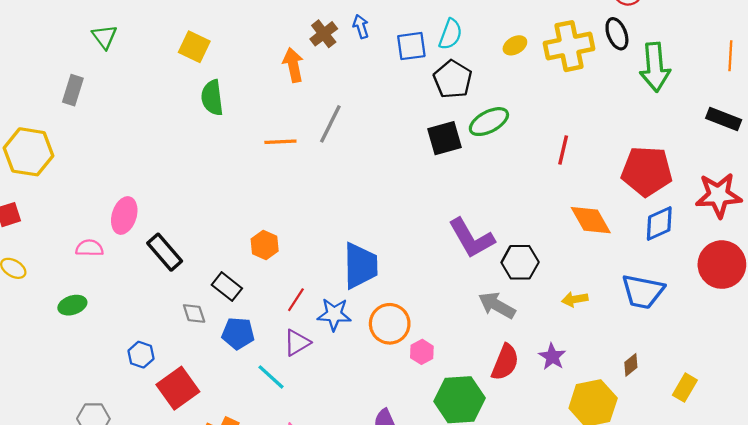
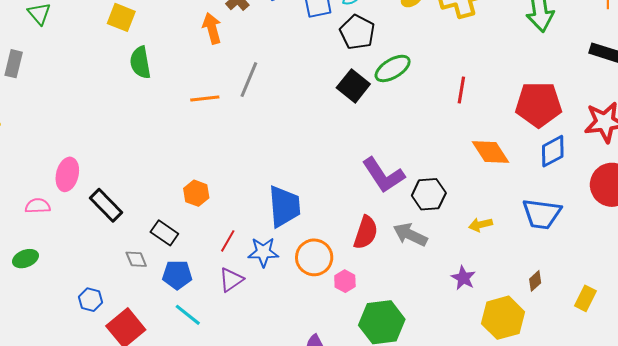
black square: (445, 138) -> (353, 86), turned -32
red semicircle: (505, 362) -> (366, 233), moved
cyan line: (271, 377) -> (188, 315), moved

